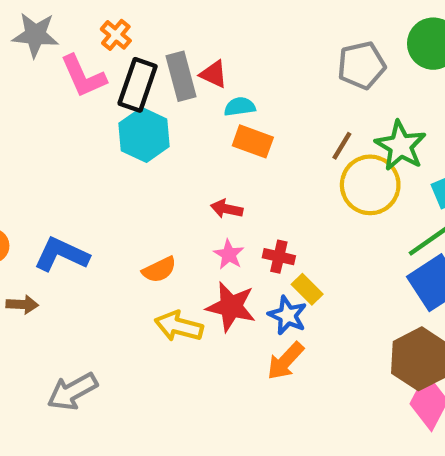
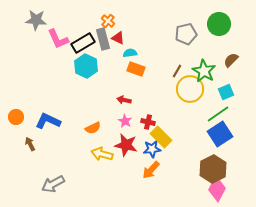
orange cross: (116, 35) -> (108, 21), moved
black rectangle: (138, 85) -> (83, 43), turned 40
yellow rectangle: (307, 289) -> (161, 137), size x1.5
brown arrow: (22, 304) -> (30, 144), turned -120
blue star: (288, 315) -> (152, 149), turned -30

